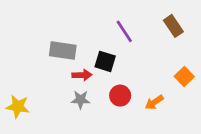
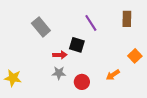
brown rectangle: (173, 26) -> (127, 19), turned 35
gray rectangle: (63, 51) -> (41, 27), moved, turned 42
red circle: (120, 96) -> (82, 82), moved

